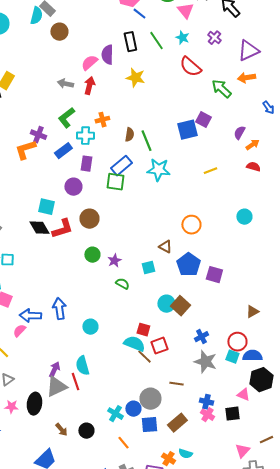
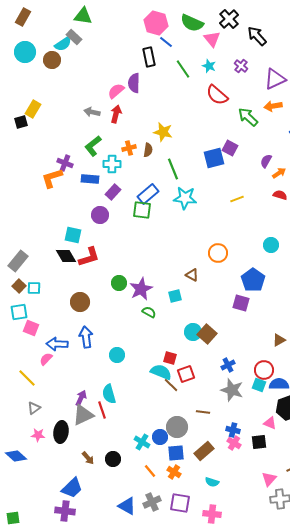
cyan semicircle: (36, 16) -> (63, 44), turned 42
brown circle: (59, 32) -> (52, 60), moved
black rectangle: (130, 42) -> (149, 57), moved
yellow star: (135, 78) -> (163, 132), moved
brown semicircle: (129, 135) -> (148, 150), moved
blue rectangle: (63, 151) -> (90, 179), turned 42
purple rectangle: (86, 164) -> (113, 192), turned 35
brown circle: (89, 219) -> (80, 302), moved
purple star: (114, 261) -> (141, 289), size x1.6
blue pentagon: (188, 265) -> (253, 280), moved
orange cross: (168, 459) -> (174, 472), moved

